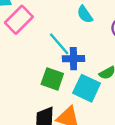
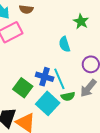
cyan line: (59, 44) -> (59, 79), moved

